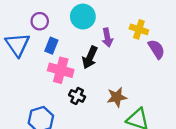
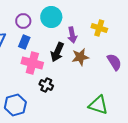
purple circle: (40, 21) -> (23, 21), moved
purple semicircle: (156, 49) -> (114, 62), moved
brown star: (117, 97) -> (80, 57), moved

